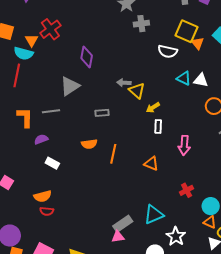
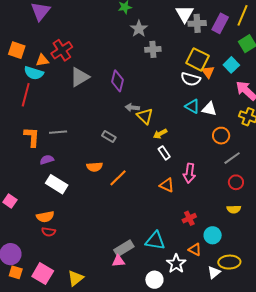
orange triangle: (31, 40) -> (42, 60), turned 48
white semicircle: (168, 51) -> (191, 79), moved
purple diamond: (87, 57) -> (117, 81), moved
gray triangle: (70, 86) -> (80, 77), moved
gray rectangle: (102, 113) -> (109, 136), turned 32
white rectangle: (158, 126) -> (164, 153), turned -40
orange line: (113, 154) -> (118, 178), turned 30
white rectangle: (52, 163) -> (57, 184), size x1.5
orange triangle: (151, 164) -> (167, 185), moved
cyan triangle: (154, 215) -> (155, 241), turned 30
orange triangle: (210, 222) -> (195, 249), moved

